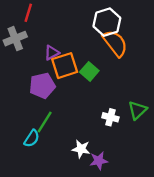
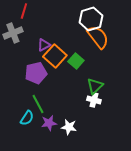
orange square: (65, 66) -> (55, 56), turned -30
green triangle: (137, 110) -> (95, 86), moved
green line: (45, 122) -> (38, 104), turned -60
purple star: (99, 161) -> (49, 123), moved

